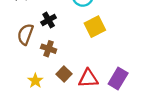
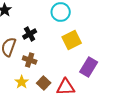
purple rectangle: (118, 78) -> (89, 67), moved
yellow star: (35, 81) -> (22, 82), moved

